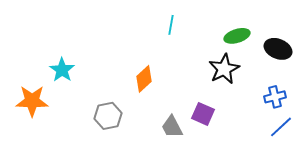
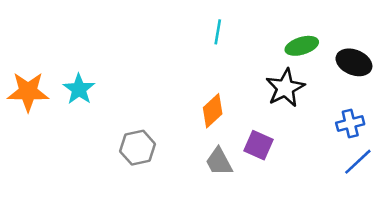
orange diamond: (144, 79) -> (213, 111), moved
orange star: (32, 101) -> (28, 92), moved

